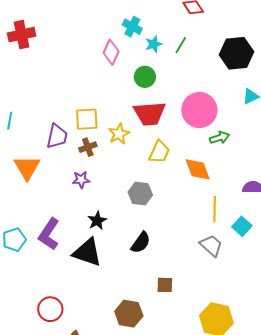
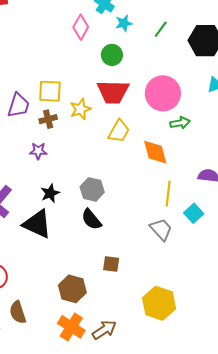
green line: (181, 45) -> (161, 29), moved
gray hexagon: (140, 193) -> (92, 189), moved
black semicircle: (141, 243) -> (91, 219), turned 100

